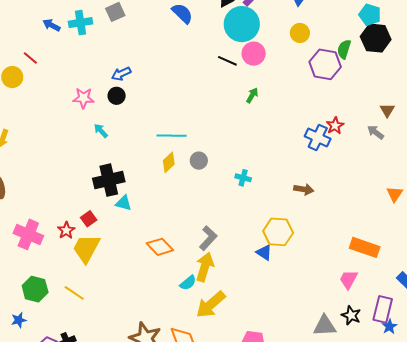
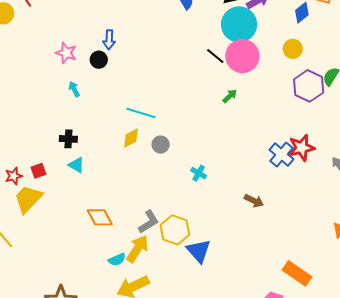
pink circle: (254, 54) -> (242, 56), size x1.4
blue arrow: (121, 74) -> (109, 40), turned -78
red star: (335, 126) -> (301, 148), size x1.5
black cross: (109, 180) -> (68, 139), size x0.6
yellow hexagon: (278, 232) -> (175, 230), moved
blue triangle: (264, 252) -> (199, 251), size x1.5

